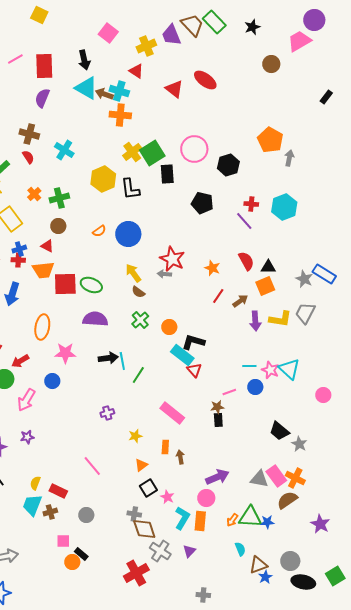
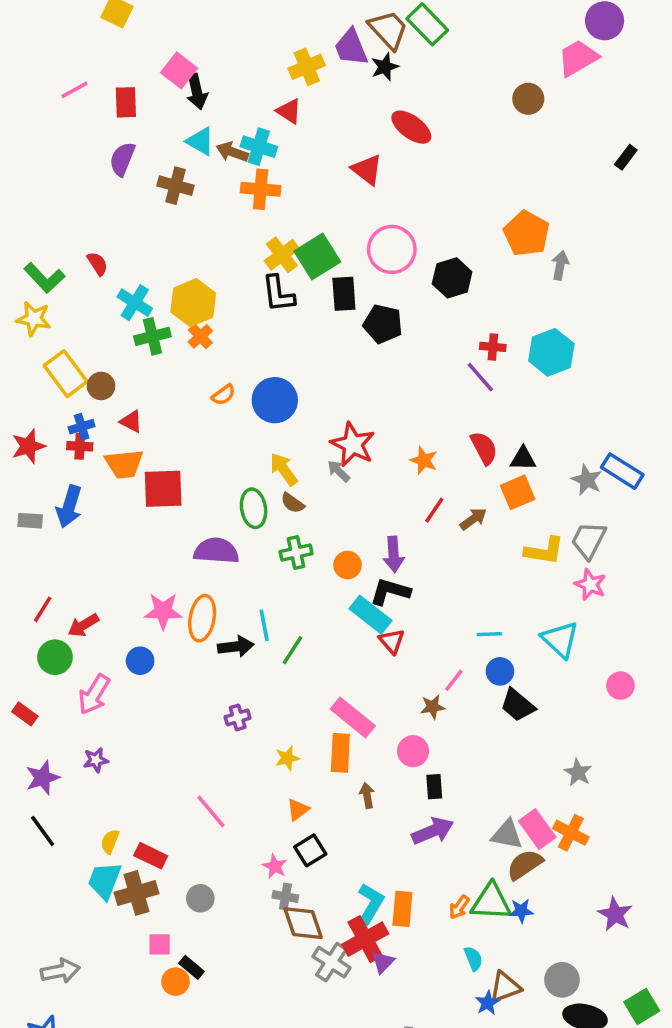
black star: (252, 27) -> (385, 67), moved
pink square: (108, 33) -> (179, 70), moved
red rectangle: (44, 66) -> (126, 102), size x0.7
cyan triangle: (86, 88) -> (200, 141), size x0.7
red triangle: (174, 89) -> (367, 170), moved
brown cross: (29, 134) -> (176, 186), moved
cyan cross: (64, 150) -> (135, 303), moved
yellow hexagon: (103, 179) -> (193, 303), moved
black L-shape: (130, 189) -> (278, 294), moved
orange cross: (34, 194) -> (200, 336), moved
black pentagon: (202, 203) -> (383, 324), moved
brown circle: (58, 226) -> (101, 386), moved
gray arrow: (164, 274) -> (339, 471), turned 40
green ellipse: (91, 285) -> (254, 508), moved, turned 60
green cross: (140, 320) -> (296, 553), turned 30
purple arrow: (255, 321) -> (394, 554), moved
orange ellipse: (42, 327) -> (202, 618), moved
black arrow: (108, 358) -> (236, 647), moved
pink star: (270, 370) -> (590, 585), moved
pink line: (229, 392) -> (454, 680), turned -32
black rectangle: (218, 420) -> (434, 787), moved
black trapezoid: (279, 431) -> (518, 705), moved
orange rectangle: (165, 447) -> (340, 753), moved, size x1.5
pink star: (167, 497) -> (275, 866), moved
pink circle: (206, 498) -> (413, 751), moved
brown semicircle: (287, 500) -> (525, 865), moved
brown cross: (50, 512) -> (137, 893), size x1.6
red cross: (136, 573) -> (365, 939), moved
blue star: (265, 577) -> (488, 1003), moved

